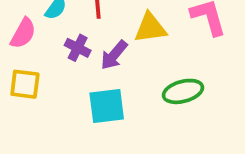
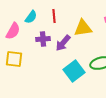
purple cross: (78, 48) -> (43, 39), turned -32
cyan square: (107, 106) -> (74, 71), moved, turned -30

